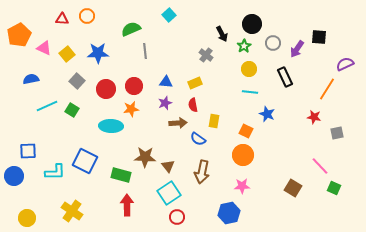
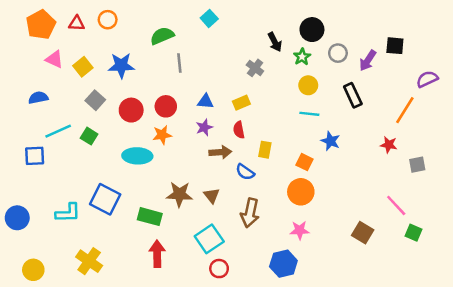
orange pentagon: (19, 35) -> (41, 25), moved
blue square: (28, 151) -> (35, 156), moved
brown triangle: (168, 166) -> (212, 196), moved

